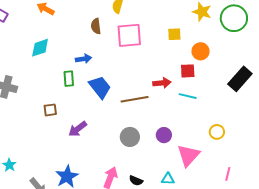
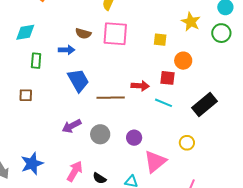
green circle: (234, 18) -> (221, 33), size x0.7
brown semicircle: (96, 26) -> (83, 34), moved, turned -77
green rectangle: (69, 79) -> (36, 61), moved
black rectangle: (240, 79) -> (204, 104), moved
purple arrow: (78, 129) -> (72, 126), moved

